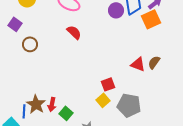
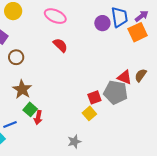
brown star: (36, 104) -> (22, 89), moved
gray pentagon: (129, 105) -> (116, 92), moved
blue line: (24, 111) -> (10, 125), turned 64
green square: (66, 113) -> (30, 109), moved

